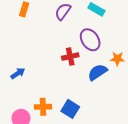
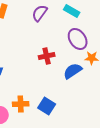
purple ellipse: (90, 40) -> (78, 39), moved

